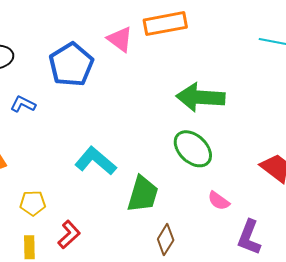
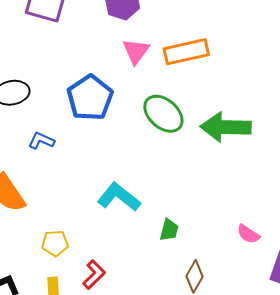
pink triangle: (120, 39) -> (136, 51), moved, turned 32
green ellipse: (193, 149) -> (163, 114), moved
green trapezoid: (143, 194) -> (169, 230), size x0.6

